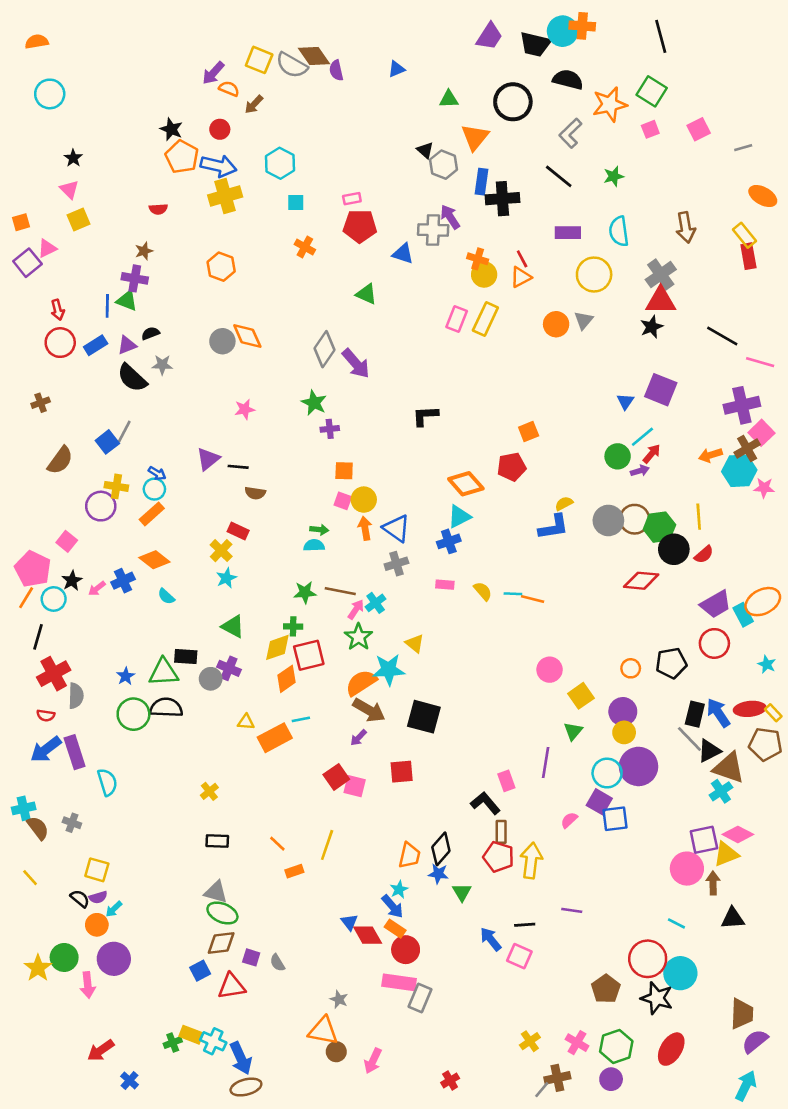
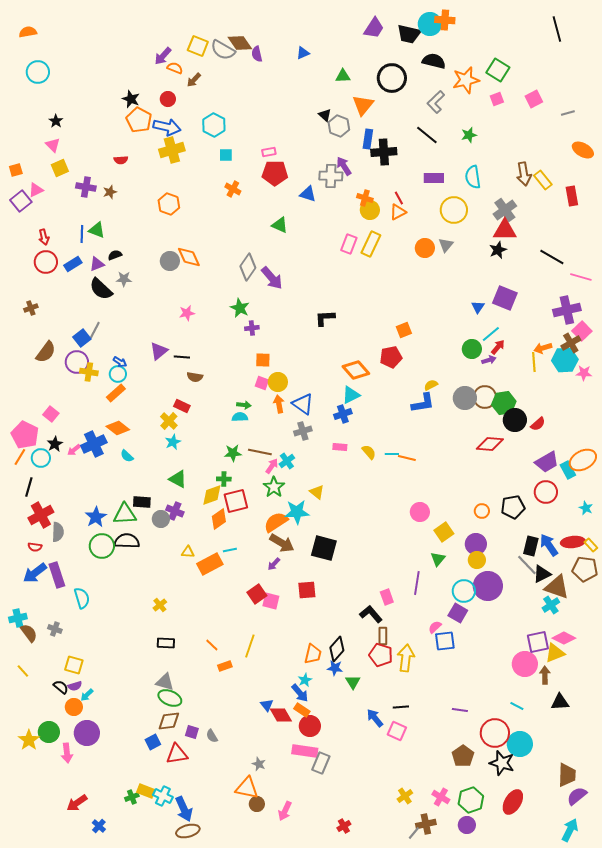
black line: (661, 36) -> (557, 29), moved
yellow rectangle: (744, 235) -> (543, 180), moved
purple cross: (135, 278) -> (86, 187), moved
purple circle: (101, 506) -> (77, 362), moved
yellow line: (699, 517) -> (534, 362), moved
blue cross: (123, 581) -> (94, 444), size x1.4
blue star: (126, 676) -> (96, 517), size x1.5
blue square: (615, 819) -> (445, 641), moved
purple line: (572, 910) -> (460, 710), moved

